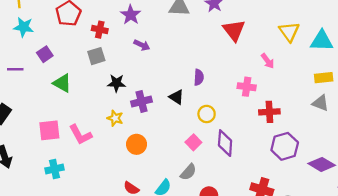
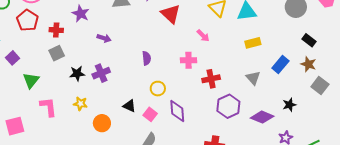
purple arrow: (142, 45) -> (104, 38), moved
green triangle: (62, 83) -> (31, 80), turned 48
black triangle: (177, 97) -> (129, 106), moved
purple cross: (142, 102) -> (101, 73), moved
gray triangle: (320, 103) -> (253, 78), moved, turned 35
pink square: (49, 130) -> (15, 126), moved
pink L-shape: (80, 135) -> (48, 107), moved, turned -150

